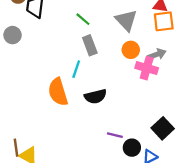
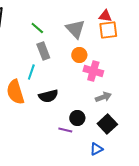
gray arrow: (157, 54) -> (103, 97), moved
black circle: (132, 148) -> (77, 118), moved

